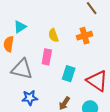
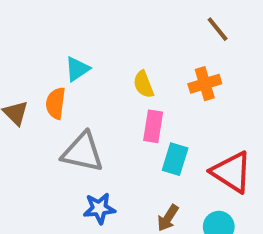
pink rectangle: (47, 57) -> (153, 126), moved

